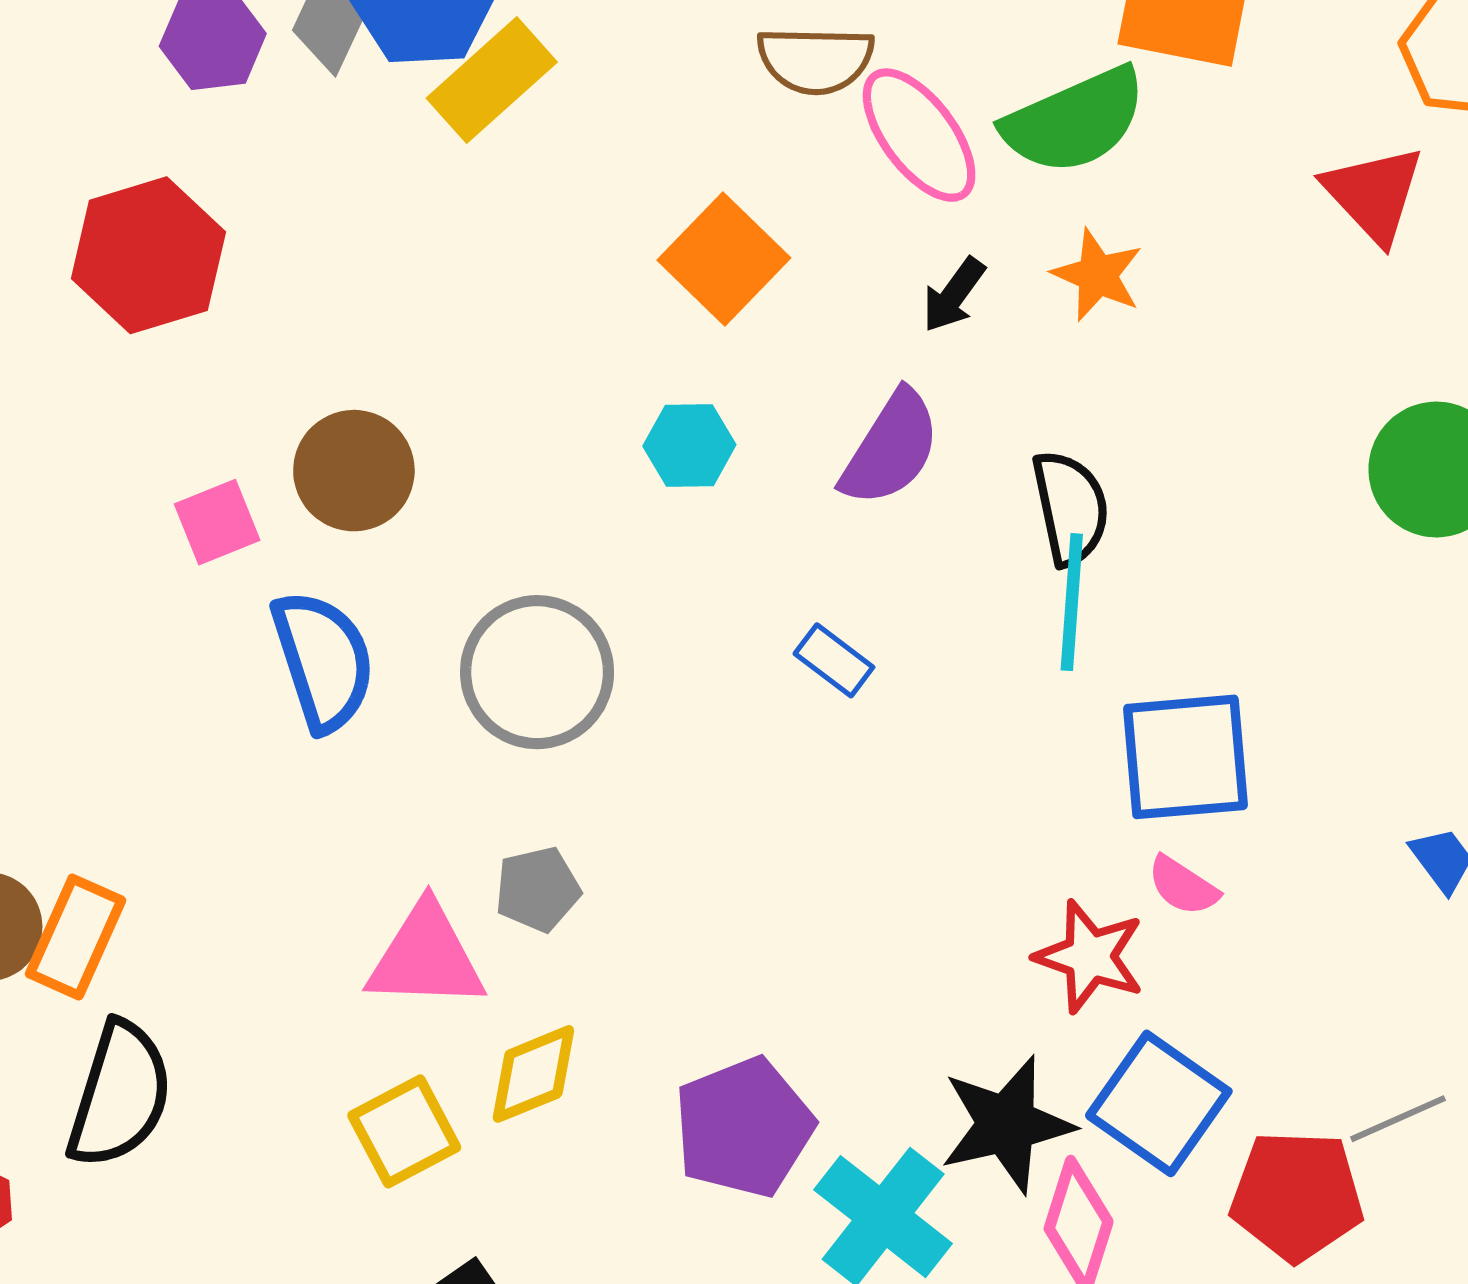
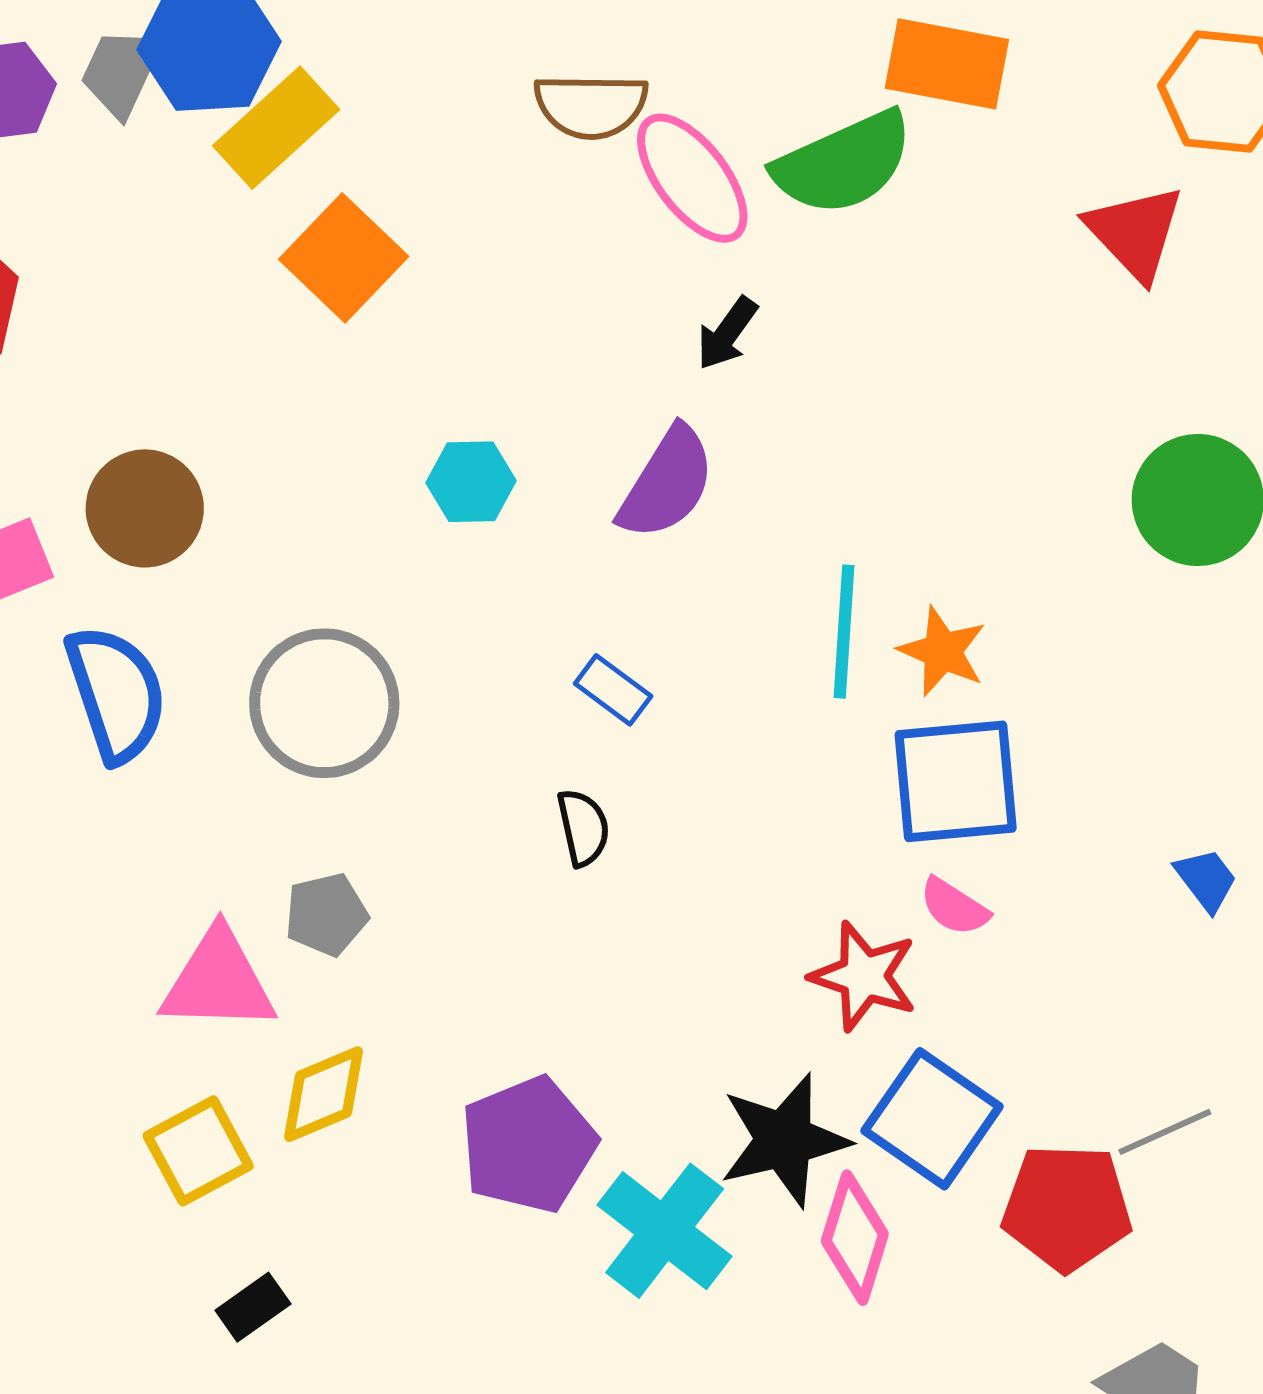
orange square: (724, 259) -> (344, 258), moved
orange star: (1097, 275) -> (942, 651), moved
black semicircle: (1070, 508) -> (583, 828), moved, size x0.7

